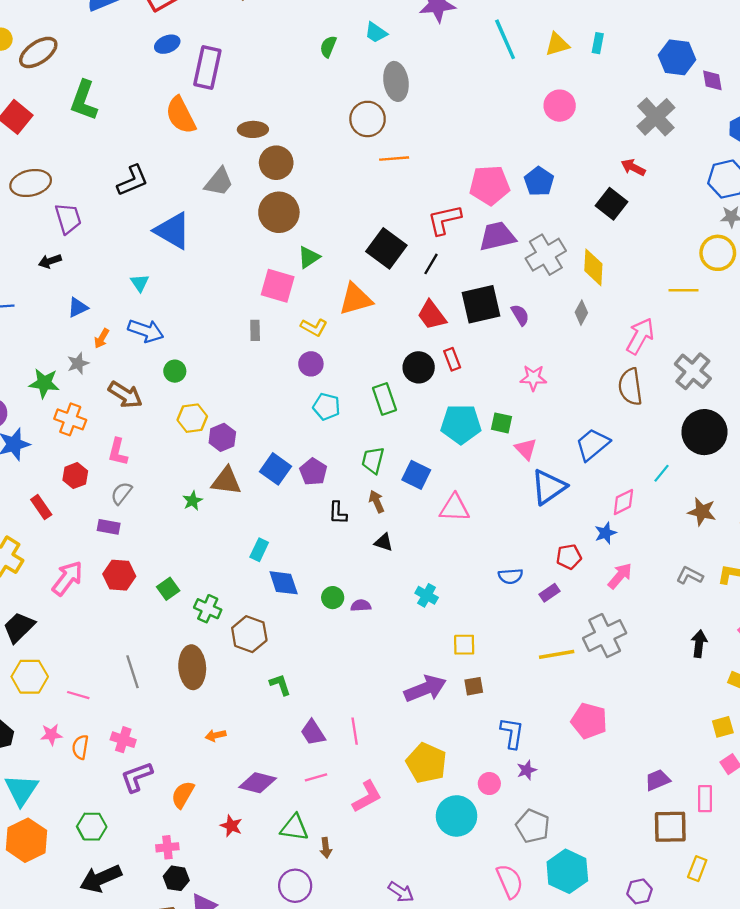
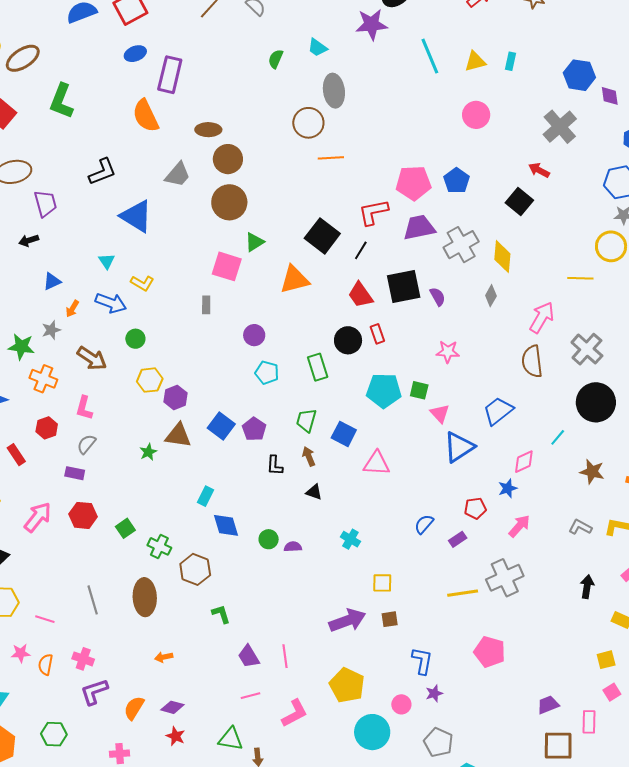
yellow L-shape: (314, 327) -> (142, 283), moved
blue semicircle: (511, 576) -> (424, 524), turned 135
purple diamond: (258, 783) -> (172, 707), moved, size x0.7

